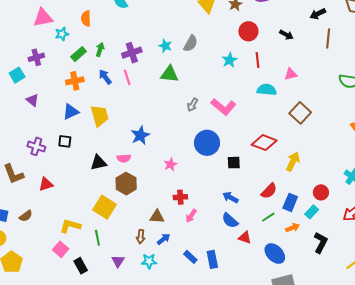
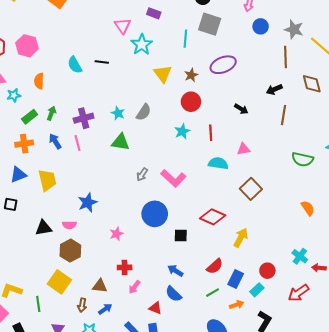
red circle: (248, 31) -> (191, 102), moved
yellow square: (105, 207) -> (59, 282), moved
red triangle: (245, 237) -> (155, 308), moved

